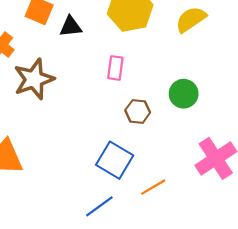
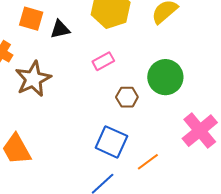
pink rectangle: (115, 68) -> (103, 61), turned 60
green circle: (184, 94) -> (165, 77), size x1.4

